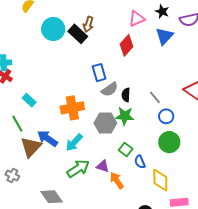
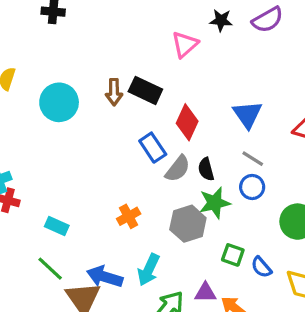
brown arrow: (88, 24) -> (114, 92), moved
black rectangle: (78, 34) -> (145, 90), moved
blue triangle: (164, 36) -> (247, 114), moved
red diamond: (127, 45) -> (187, 122), moved
orange cross: (72, 108) -> (129, 216), size x0.6
blue circle: (166, 116) -> (252, 187), moved

